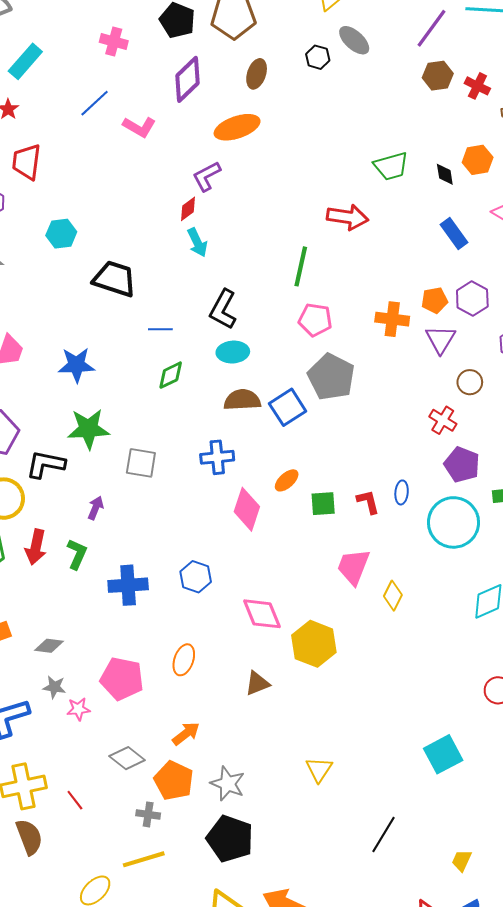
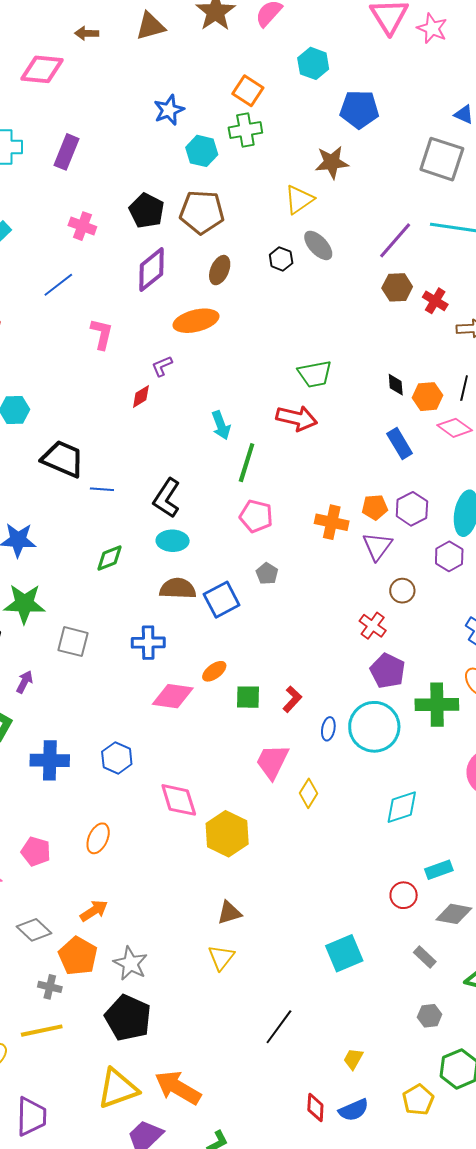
pink L-shape: (139, 127) -> (102, 334), moved, turned -112
orange hexagon: (478, 160) -> (428, 397), moved
green trapezoid: (391, 166) -> (315, 374), moved
purple L-shape: (207, 176) -> (162, 366), size x0.7
cyan arrow: (197, 242) -> (221, 425), moved
blue line: (160, 329) -> (102, 489), moved
gray pentagon: (331, 377) -> (267, 574), size x0.5
blue ellipse: (402, 492) -> (328, 729), moved
red L-shape: (368, 502) -> (292, 699), turned 52
pink diamond: (247, 509) -> (173, 696), turned 75
pink pentagon: (122, 679) -> (36, 851), size x0.7
brown triangle: (257, 683) -> (229, 913), moved

